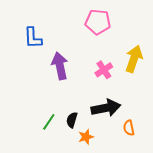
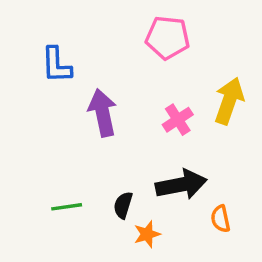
green line: (49, 122) -> (67, 207), moved, turned 48

